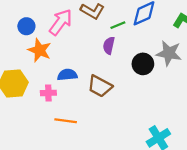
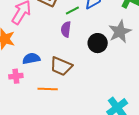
gray star: (169, 53) -> (120, 32), turned -30
orange line: (66, 121) -> (48, 89), moved

